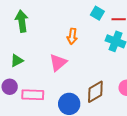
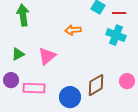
orange arrow: (72, 36) -> (73, 30), turned 77
pink triangle: (58, 63) -> (47, 56), moved

